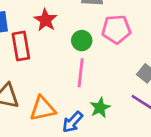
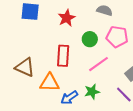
red rectangle: (21, 46) -> (63, 56), moved
pink line: (81, 73) -> (99, 64), moved, turned 35

